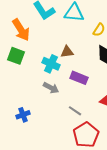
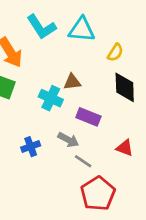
gray arrow: (51, 88) -> (68, 140), moved
blue cross: (23, 115) -> (31, 147), moved

